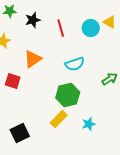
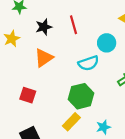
black star: (33, 20) -> (44, 27), moved
cyan circle: (91, 28) -> (107, 43), moved
red square: (13, 81) -> (28, 95), moved

